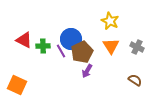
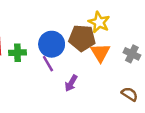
purple line: (61, 51) -> (48, 64), moved
brown pentagon: (82, 52) -> (82, 38), moved, turned 30

